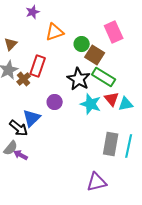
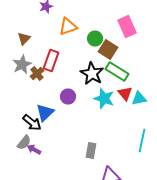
gray rectangle: (111, 144) -> (91, 150), moved, size x0.7

